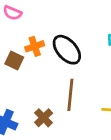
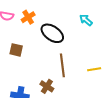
orange cross: (35, 46) -> (28, 17), moved

